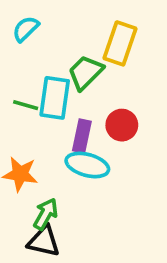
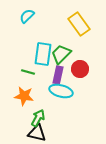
yellow rectangle: (120, 43) -> (79, 24), turned -55
green trapezoid: (86, 72) -> (61, 54), moved
green line: (26, 105) -> (28, 72), moved

